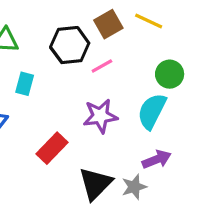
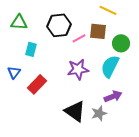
brown square: (108, 24) -> (98, 31), moved, turned 36
red rectangle: (52, 148) -> (37, 84), moved
black triangle: (95, 184) -> (75, 111), turned -40

